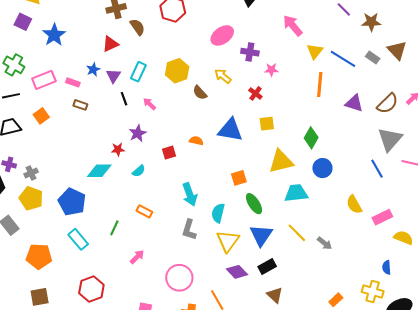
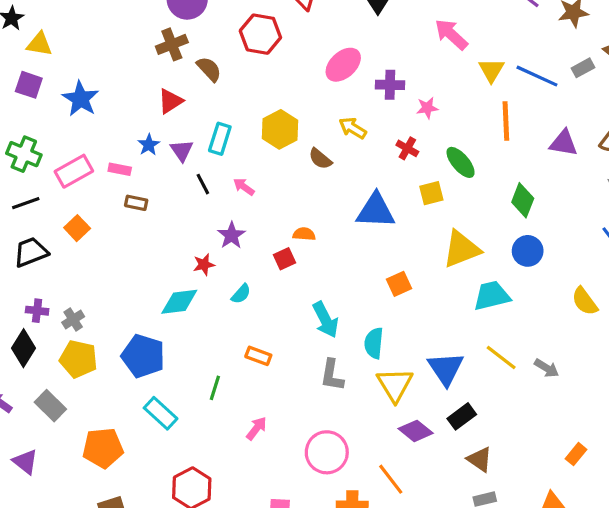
gray rectangle: (373, 58) -> (583, 68), turned -56
green diamond: (311, 138) -> (523, 200), moved
orange semicircle: (196, 141) -> (304, 234), moved
green ellipse: (254, 204) -> (461, 162), moved

